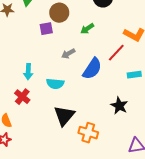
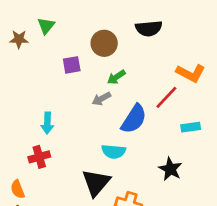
brown circle: (59, 13) -> (104, 43), moved
green arrow: (87, 29) -> (116, 77), moved
cyan semicircle: (55, 84) -> (114, 151), moved
red cross: (22, 97) -> (39, 157), turned 35

